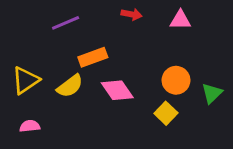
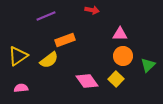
pink triangle: (180, 20) -> (120, 34), moved
pink diamond: (117, 90) -> (87, 81), moved

